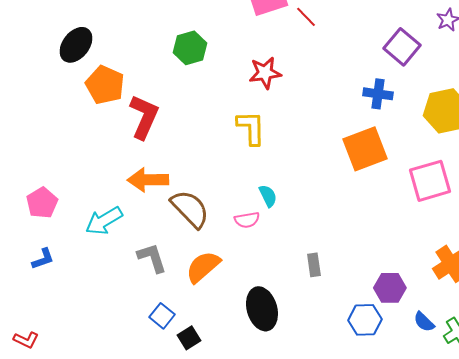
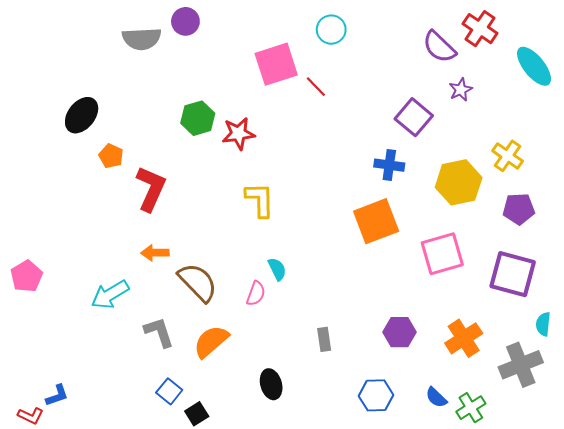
red star: (265, 73) -> (238, 134), moved
orange pentagon: (105, 85) -> (111, 156), size x0.6
orange arrow: (148, 180) -> (155, 253), size x0.7
pink pentagon: (42, 203) -> (27, 276), moved
pink semicircle: (247, 220) -> (256, 294), turned -60
blue L-shape: (43, 259) -> (57, 395), moved
purple hexagon: (390, 288) -> (399, 332), moved
black ellipse: (262, 309) -> (271, 384), size x0.7

